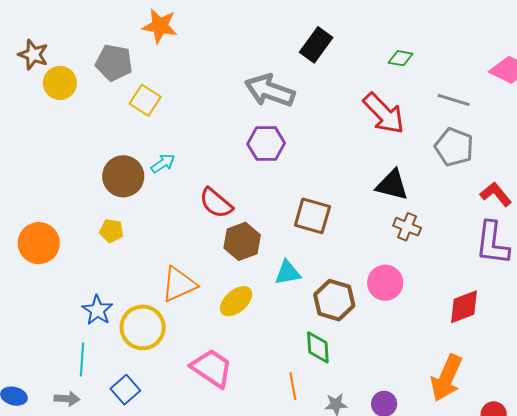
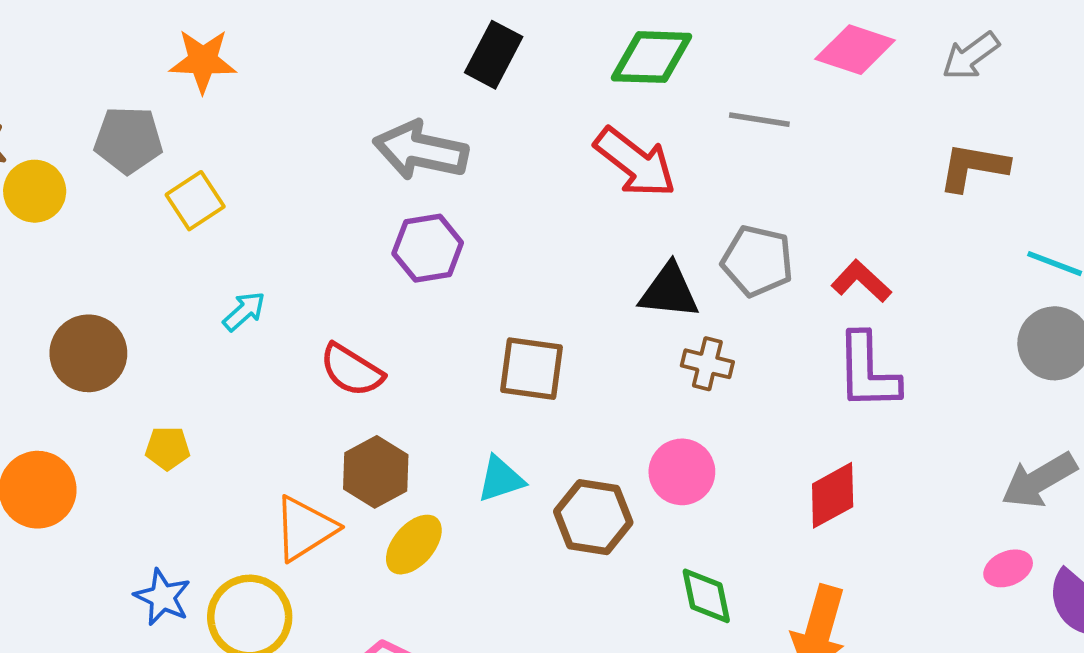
green diamond: (401, 58) -> (652, 57), size x1.8
yellow square: (145, 100) -> (195, 201), turned 32
gray pentagon: (454, 147) -> (757, 261), moved
brown circle: (123, 176) -> (88, 353), moved
brown hexagon: (242, 241) -> (376, 472), moved
green diamond: (318, 347) -> (706, 596), moved

